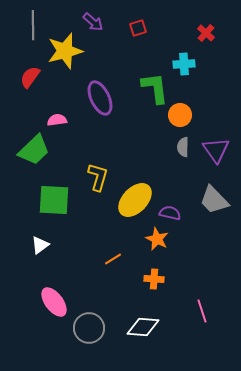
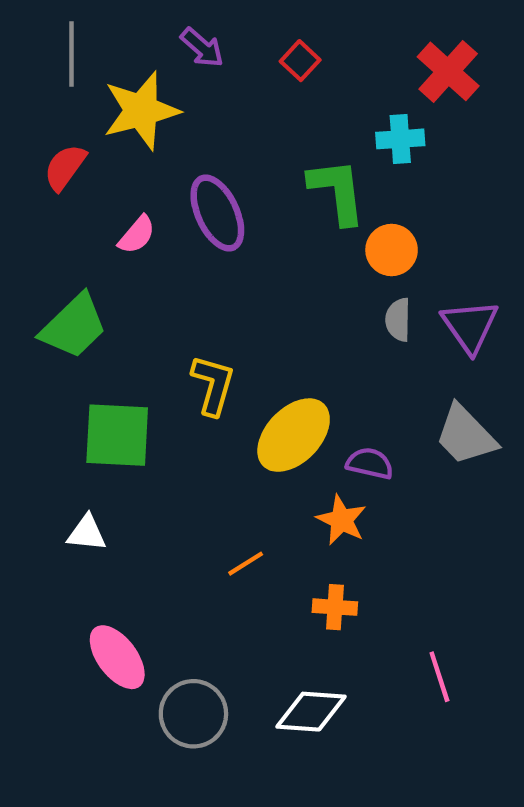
red square: (138, 28) -> (300, 61), turned -30
red cross: (206, 33) -> (448, 71), size x1.6
pink semicircle: (57, 120) -> (137, 235), moved, turned 138
white triangle: (40, 245) -> (87, 533), turned 42

